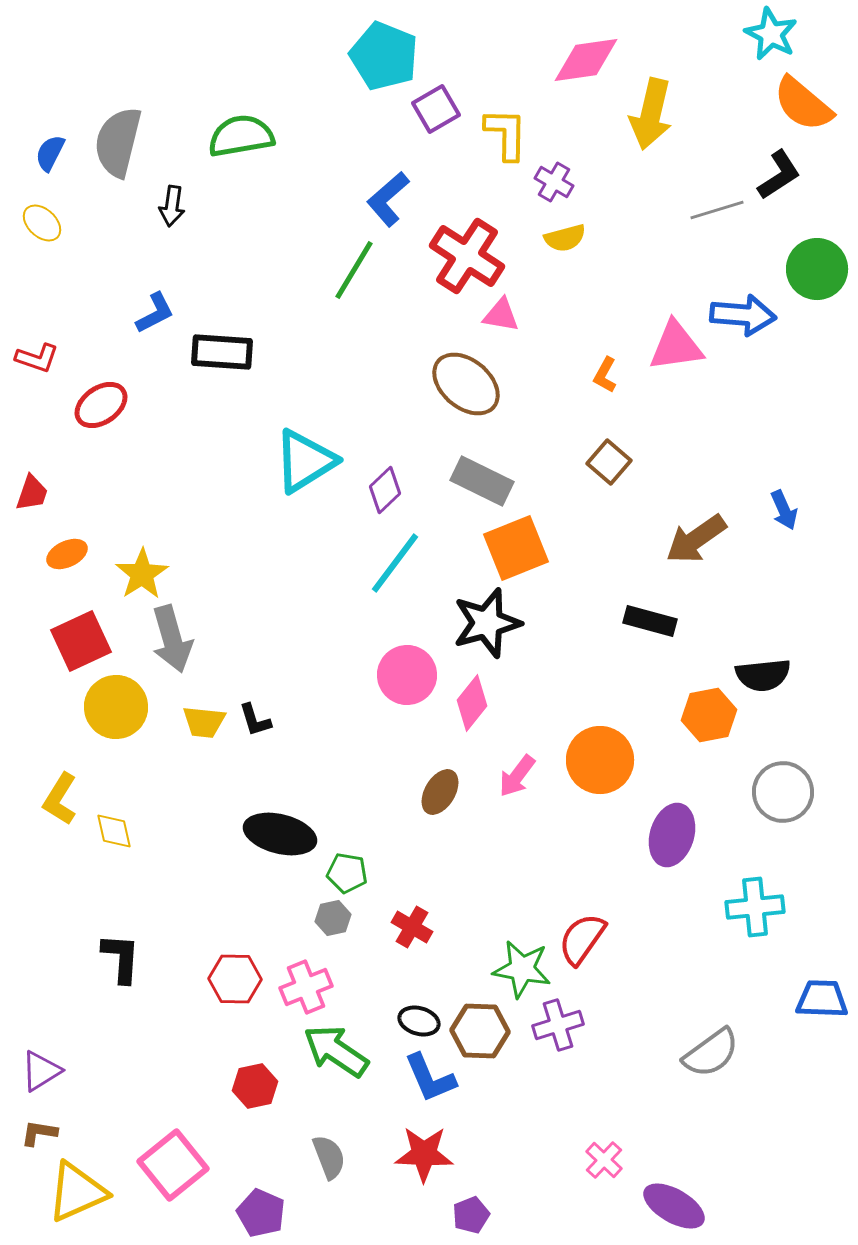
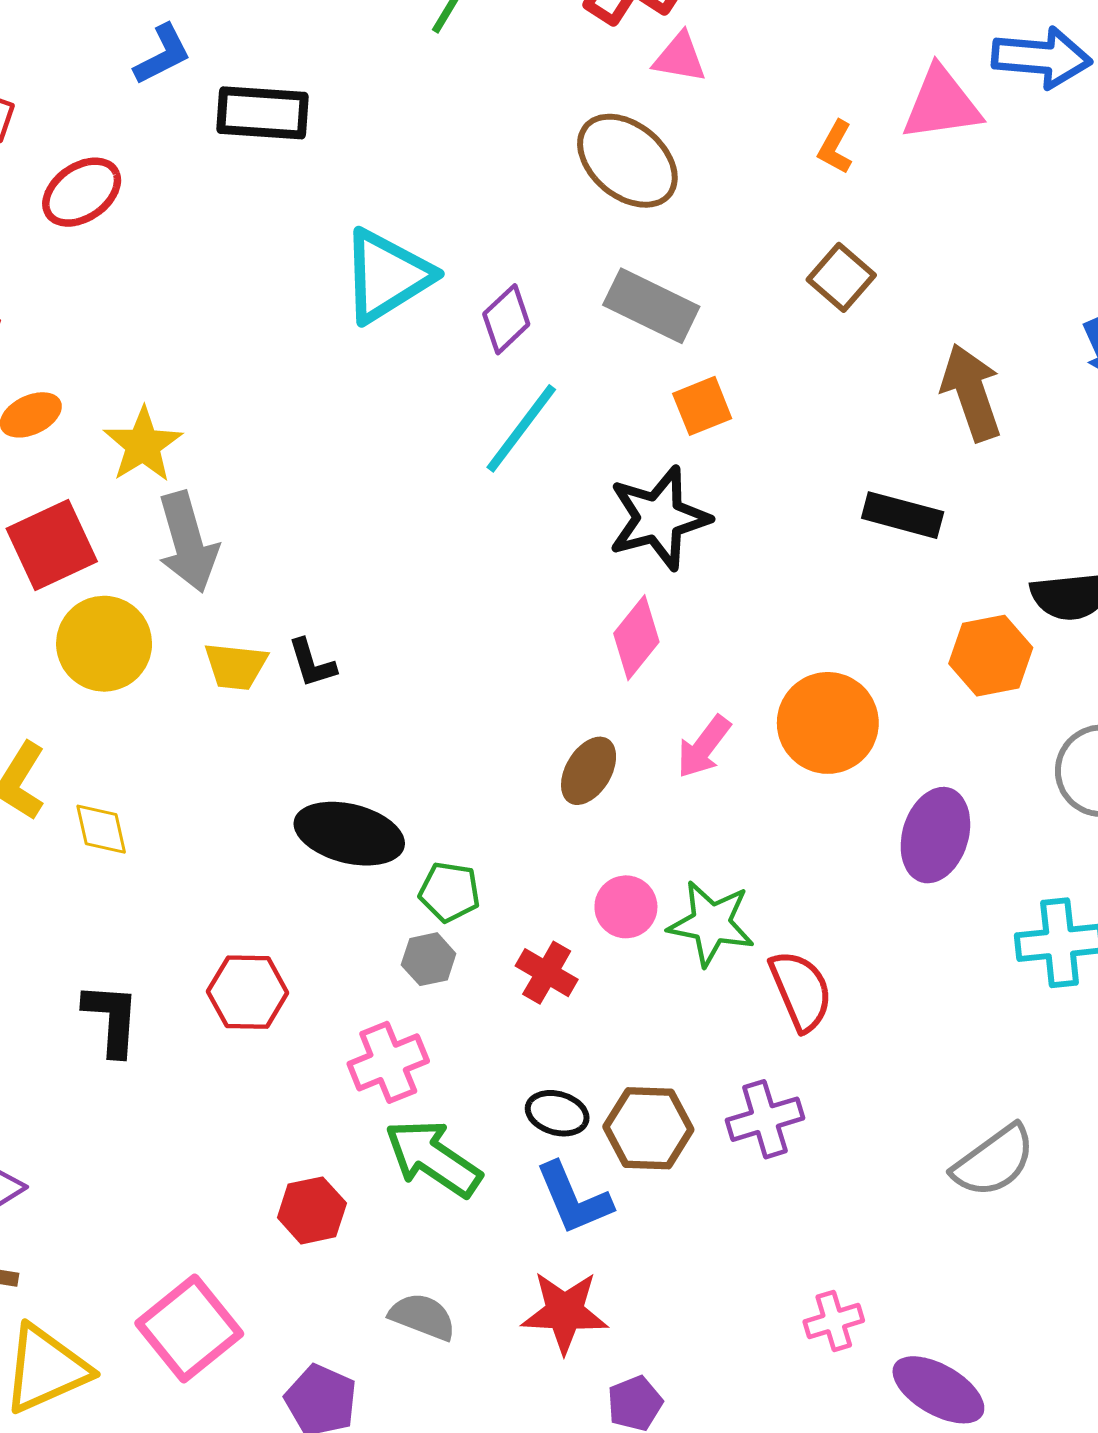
brown arrow: (696, 539) -> (971, 392), turned 106
orange square: (516, 548) -> (702, 406), size x0.6
pink circle: (407, 675) -> (626, 907), moved, size x0.7
red semicircle: (582, 939) -> (801, 991), turned 122
green star: (522, 969) -> (711, 923), moved
red hexagon: (235, 979) -> (248, 992), moved
gray semicircle: (329, 1157) -> (423, 1317), turned -48
pink cross: (604, 1160) -> (834, 1321), turned 30

